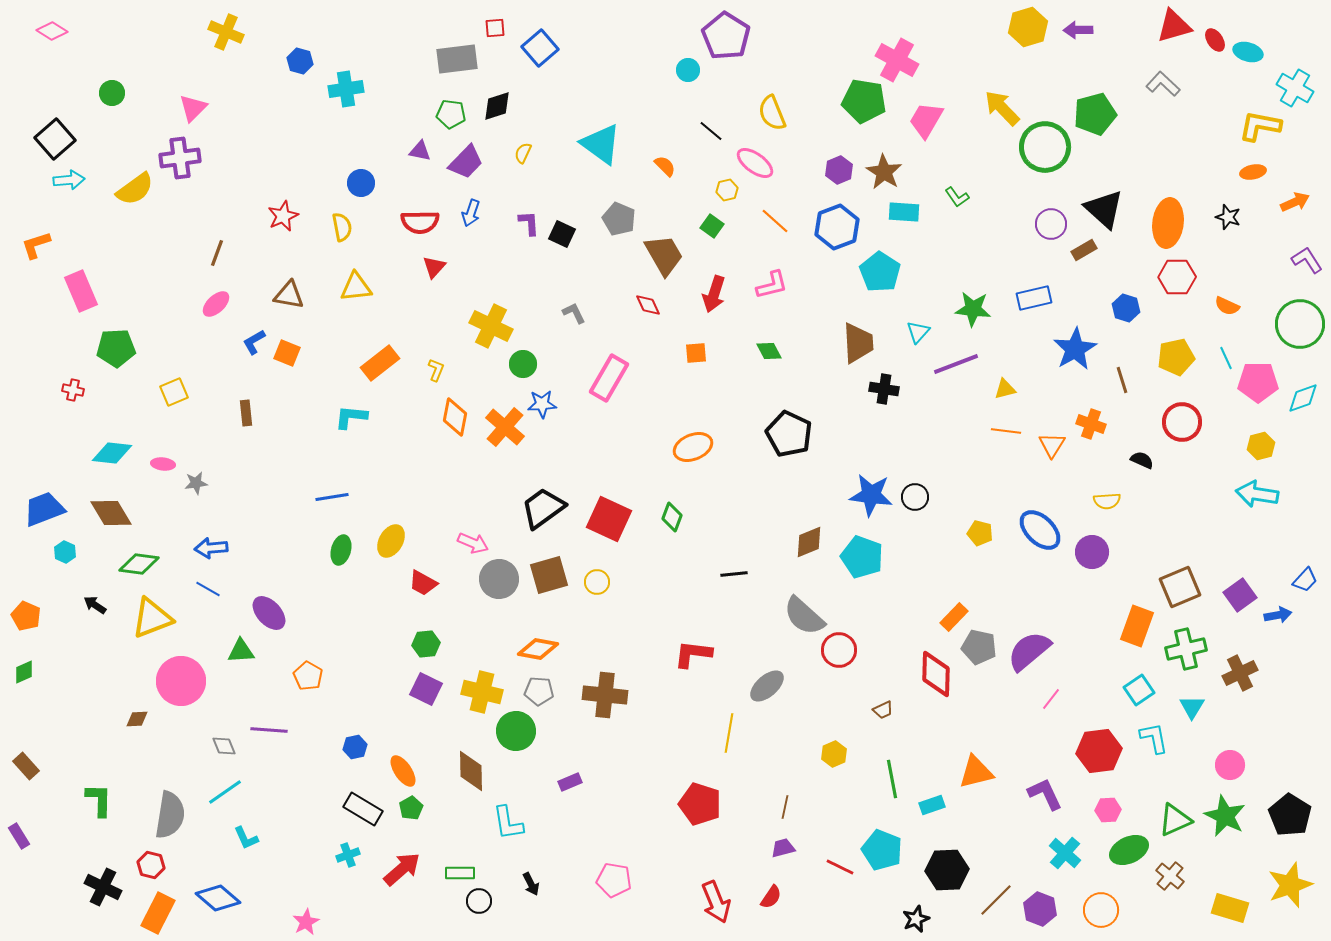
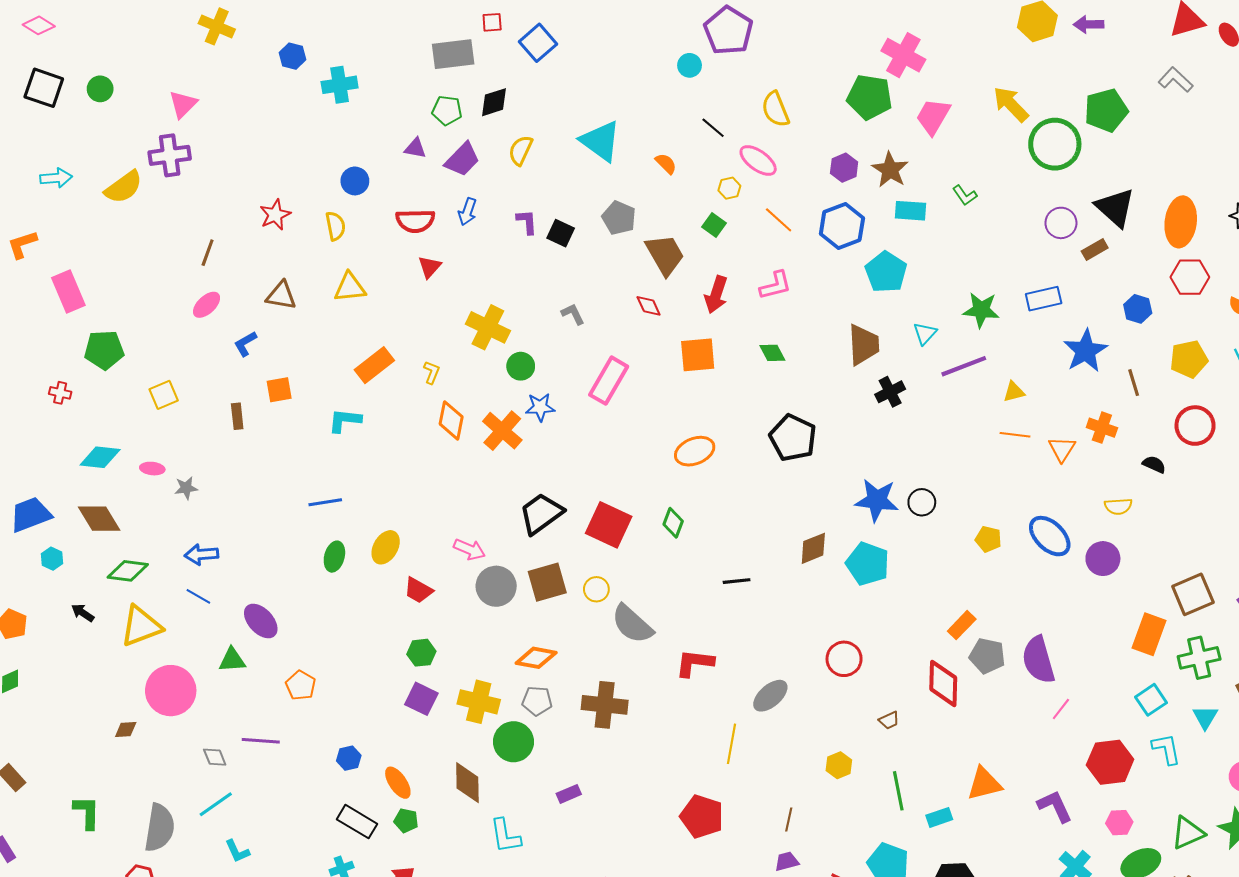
black square: (55, 139) -> (44, 88), moved, turned -30
yellow semicircle: (523, 153) -> (521, 150), size x1.4
orange square: (287, 353) -> (279, 390), moved, turned -32
orange square: (696, 353) -> (698, 355), size x1.6
black cross: (884, 389) -> (890, 392), turned -36
gray semicircle: (804, 616) -> (632, 624), moved
purple semicircle: (1029, 651) -> (1038, 660), turned -66
green pentagon: (411, 808) -> (406, 821), turned -30

